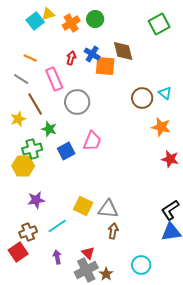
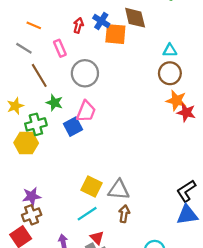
pink rectangle: (54, 79) -> (60, 48), size x0.7
cyan triangle: (165, 93) -> (170, 50), moved, turned -40
brown circle: (142, 98) -> (170, 73), moved
yellow star: (18, 119) -> (15, 106), moved
pink trapezoid: (92, 141) -> (86, 111), moved
red star: (170, 159) -> (186, 112), moved
purple star: (36, 200) -> (32, 196), moved
cyan line: (57, 226) -> (87, 214), moved

